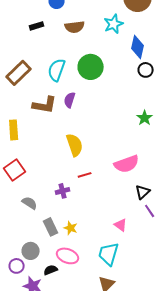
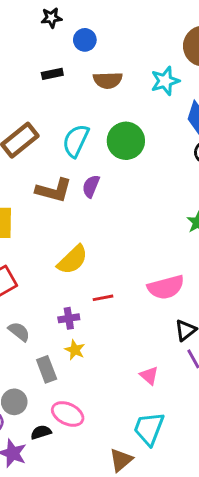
yellow semicircle: (75, 145) -> (73, 260), moved, turned 60
yellow star: (71, 228) -> (75, 350), moved
cyan trapezoid: (109, 254) -> (149, 429), moved

